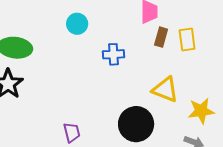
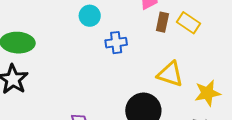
cyan circle: (77, 24) -> (90, 16), moved
yellow rectangle: (187, 39) -> (189, 23), turned -45

